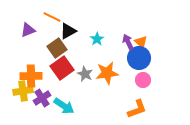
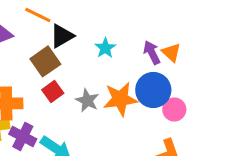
blue circle: (139, 58) -> (153, 90), moved
red square: (62, 68) -> (53, 92), size x0.6
purple cross: (42, 98) -> (23, 137), turned -30

